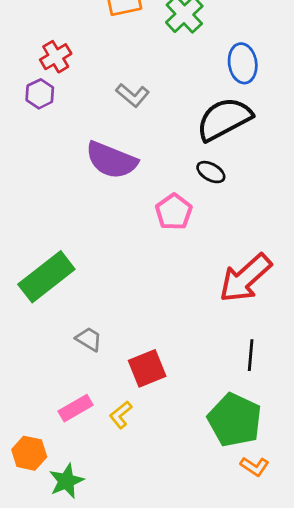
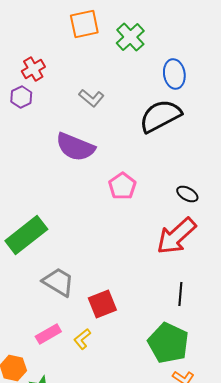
black ellipse: (211, 172) -> (187, 194), moved
gray trapezoid: (89, 339) -> (58, 282), size x1.6

